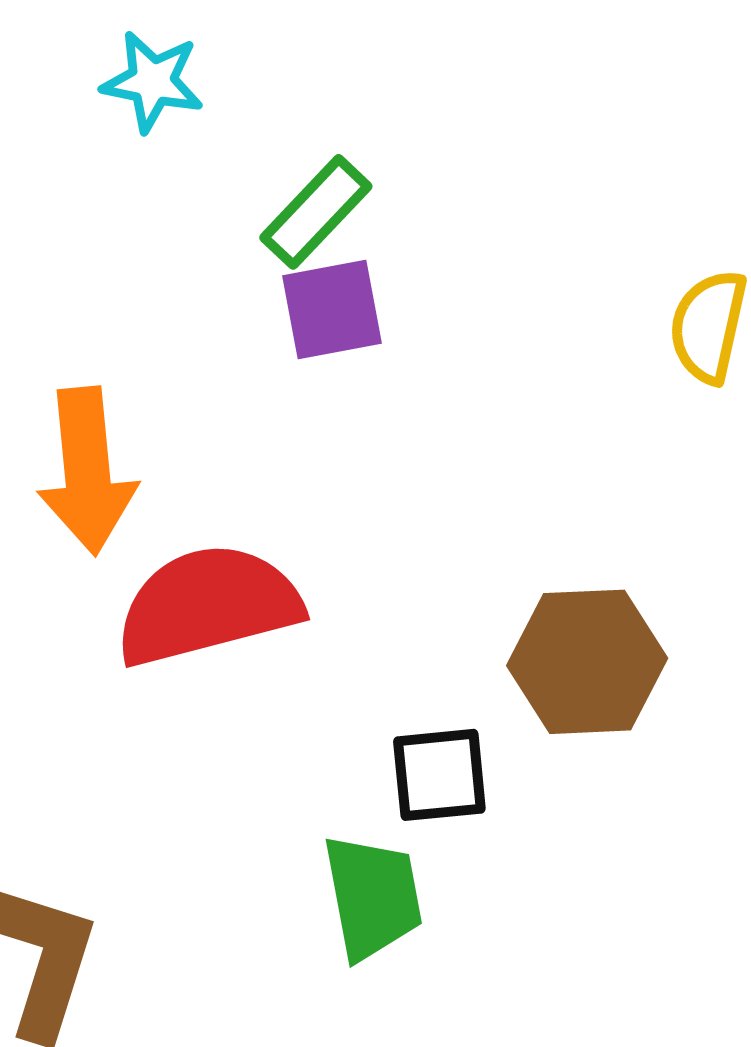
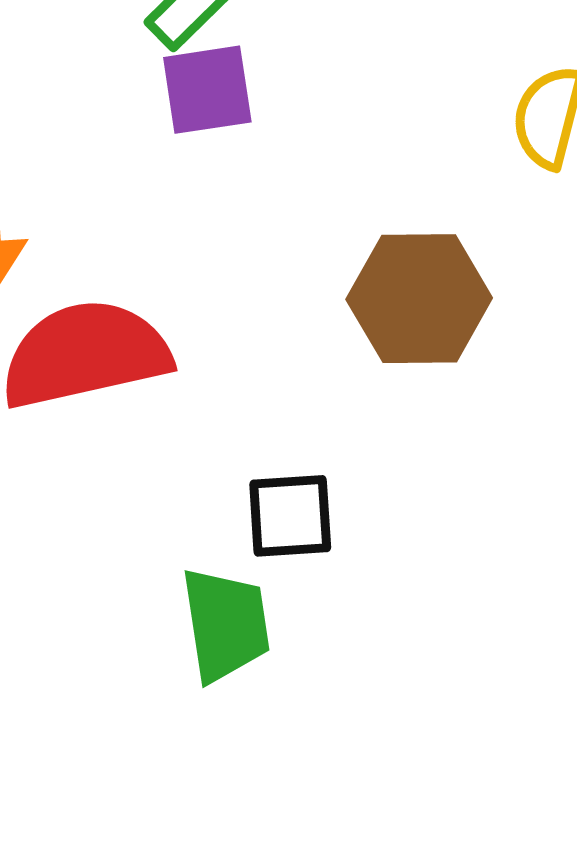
brown hexagon: (587, 662) -> (419, 299), moved

